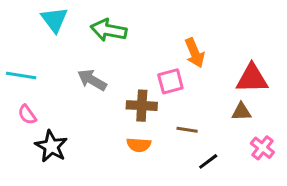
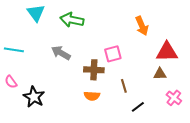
orange arrow: (195, 53) -> (142, 26), moved
pink semicircle: (27, 115) -> (11, 82), moved
brown line: (187, 130) -> (124, 86), turned 64

